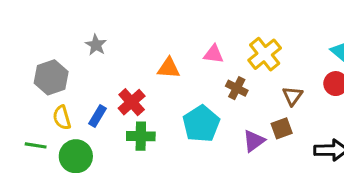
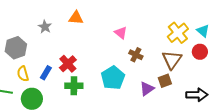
pink triangle: (214, 54) -> (121, 33), turned 32
yellow cross: (265, 54) -> (178, 33), moved
orange triangle: (169, 68) -> (76, 18), moved
brown triangle: (292, 96) -> (172, 60), size x1.5

